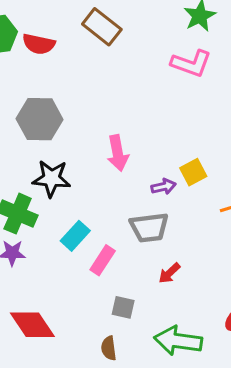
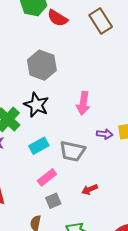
gray trapezoid: (149, 228) -> (72, 151), moved
pink rectangle: (103, 260) -> (47, 177), moved
gray square: (123, 307) -> (53, 201), turned 35

